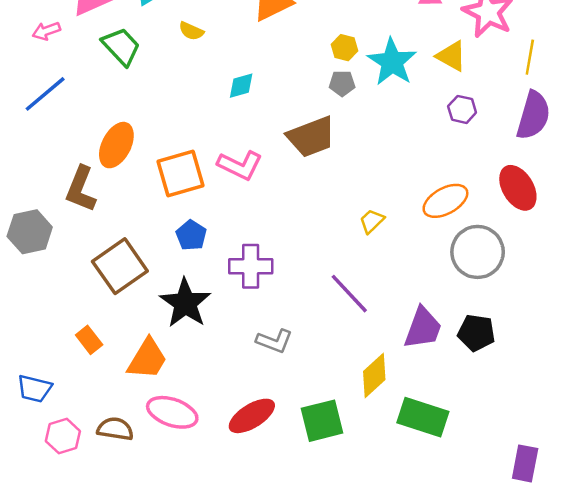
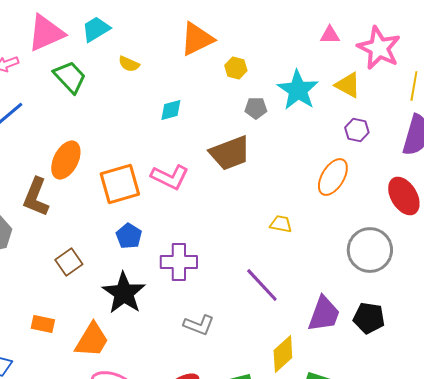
yellow hexagon: (344, 48) -> (236, 68), moved
orange ellipse: (445, 201) -> (333, 177), moved, turned -30
yellow trapezoid: (372, 221) -> (281, 224), turned 55
brown square: (120, 266) -> (69, 262), size x0.6
orange rectangle: (89, 340) -> (43, 324), turned -40

